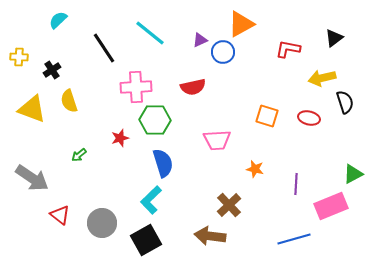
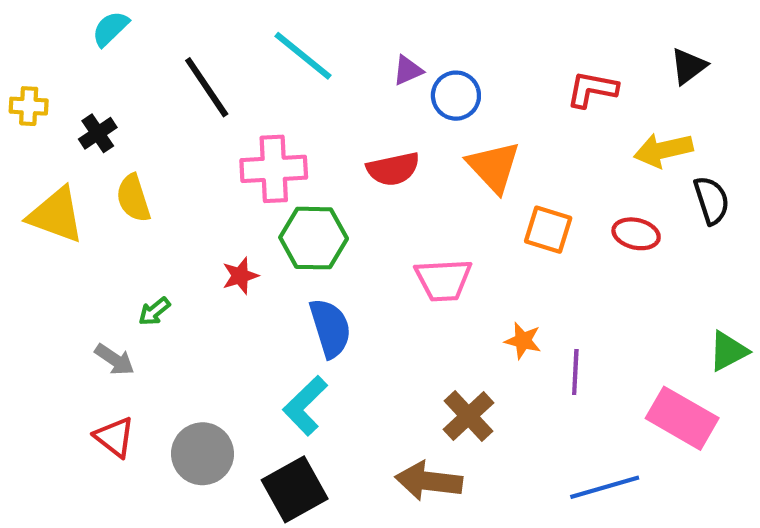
orange triangle: (241, 24) -> (494, 167), moved, turned -44
gray arrow: (32, 178) -> (115, 360), moved, size x0.6
purple line: (296, 184) -> (575, 372), moved
pink rectangle: (331, 206) -> (682, 418), turned 52

